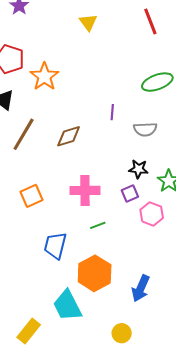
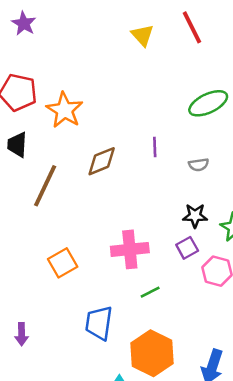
yellow triangle: (88, 22) -> (143, 35), moved
gray semicircle: (145, 129) -> (199, 165), size x0.7
brown diamond: (69, 136) -> (102, 161), moved

